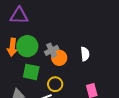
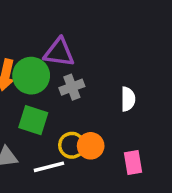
purple triangle: (19, 16) -> (59, 52), moved
orange circle: (59, 58) -> (91, 146), moved

